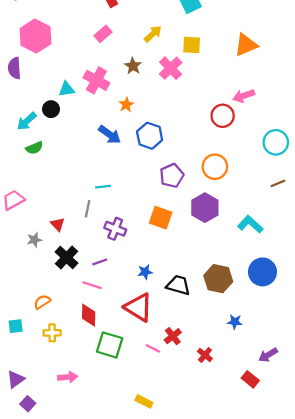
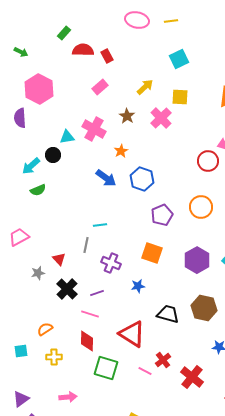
purple hexagon: (205, 208) -> (197, 260), moved
blue star: (145, 272) -> (138, 286), moved
red cross: (205, 355) -> (192, 377), size x1.6

